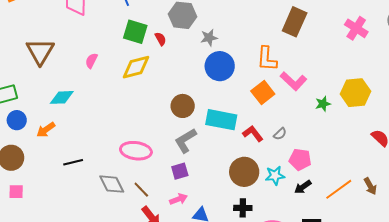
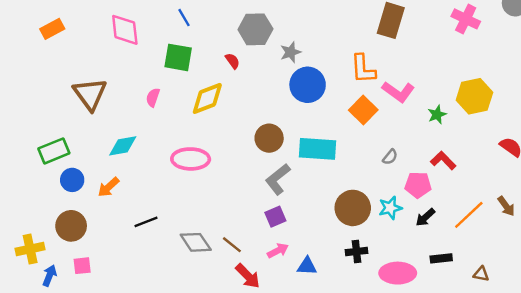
green square: (135, 32) -> (178, 57), moved
red L-shape: (253, 134) -> (443, 160), moved
pink ellipse: (136, 151) -> (191, 159), moved

